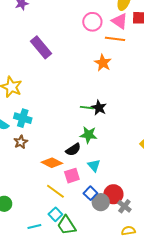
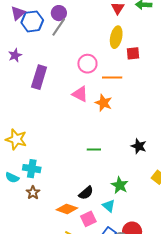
pink triangle: (120, 21) -> (80, 94), moved
purple rectangle: (41, 47) -> (39, 77), moved, turned 65
black star: (99, 108) -> (139, 146), moved
green star: (89, 135) -> (120, 185), moved, turned 30

